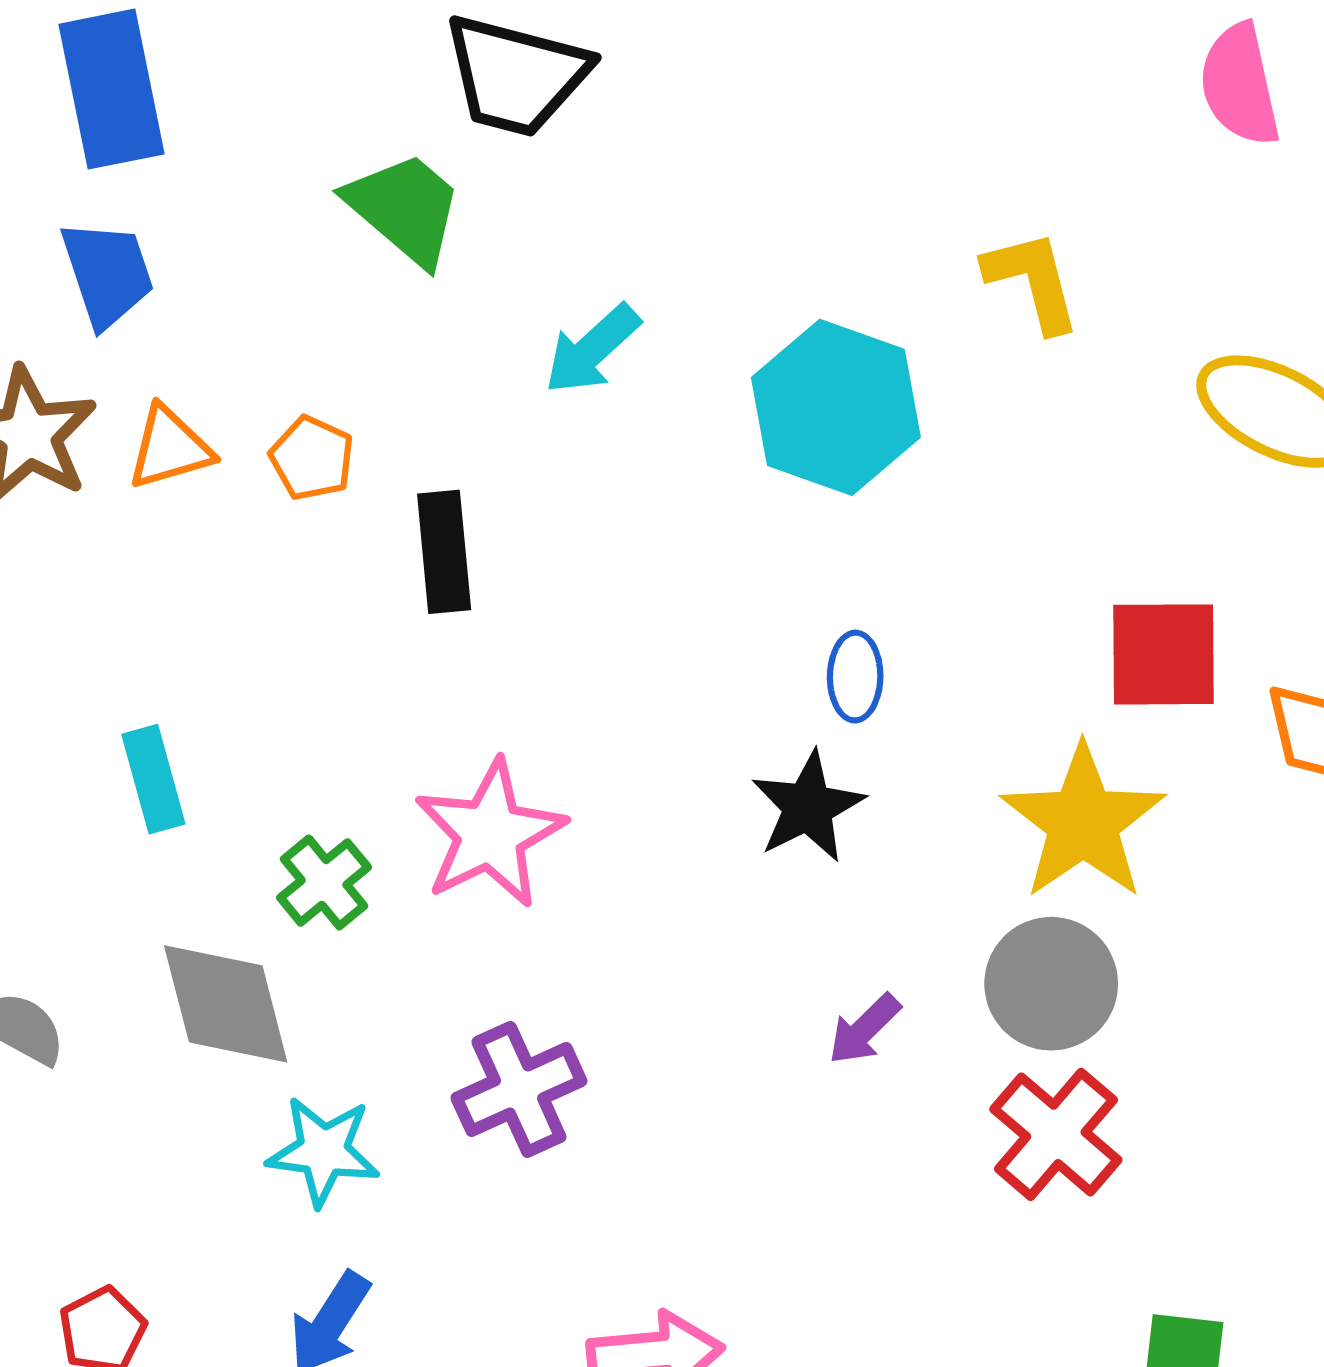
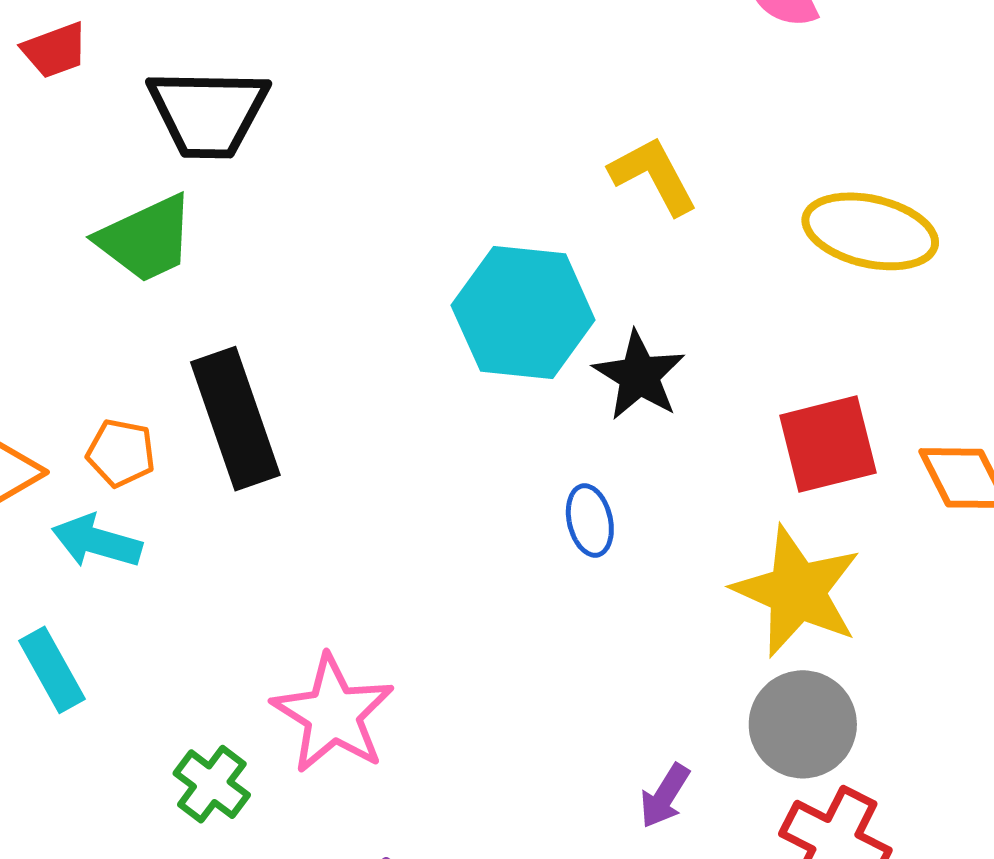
green trapezoid: (405, 208) -> (146, 239), turned 128
cyan arrow: (592, 349) -> (97, 541), moved, turned 72
black rectangle: (444, 552) -> (235, 419), moved, size x1.4
cyan rectangle: (153, 779) -> (52, 670), moved
black star: (808, 807) -> (639, 376), moved

